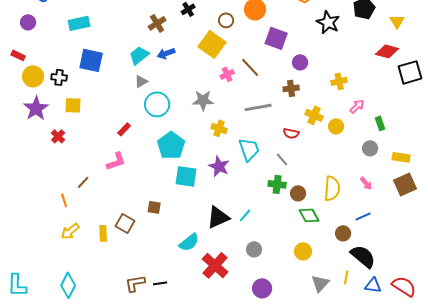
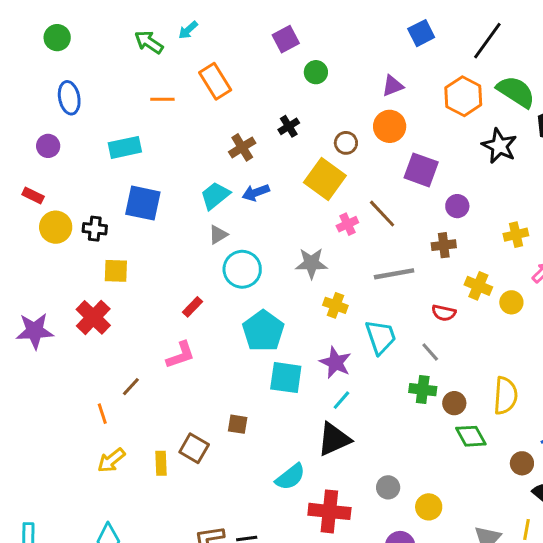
purple star: (36, 108) -> (35, 331), moved, turned 30
red cross: (58, 136) -> (93, 317), size x1.6
cyan line: (245, 215) -> (341, 400), moved
yellow circle: (303, 251) -> (429, 507), moved
red cross: (215, 265) -> (329, 511), turned -36

